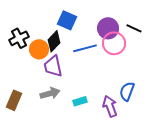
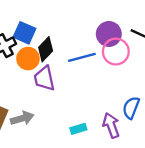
blue square: (67, 20) -> (24, 33), moved
gray arrow: (50, 93) -> (22, 118), moved
cyan rectangle: (80, 101) -> (78, 129), moved

